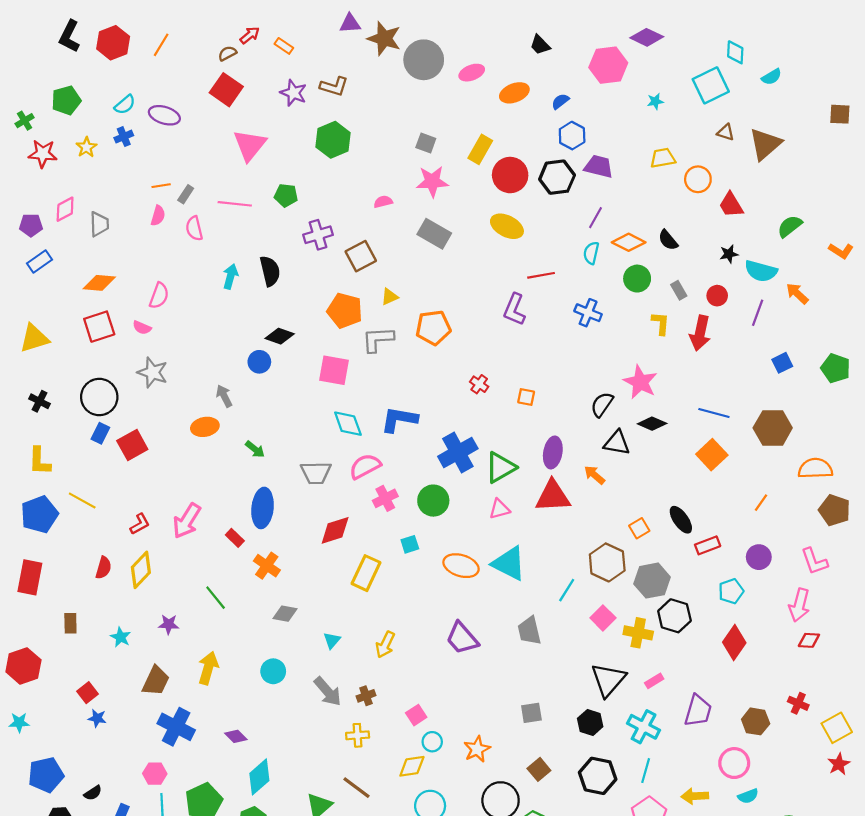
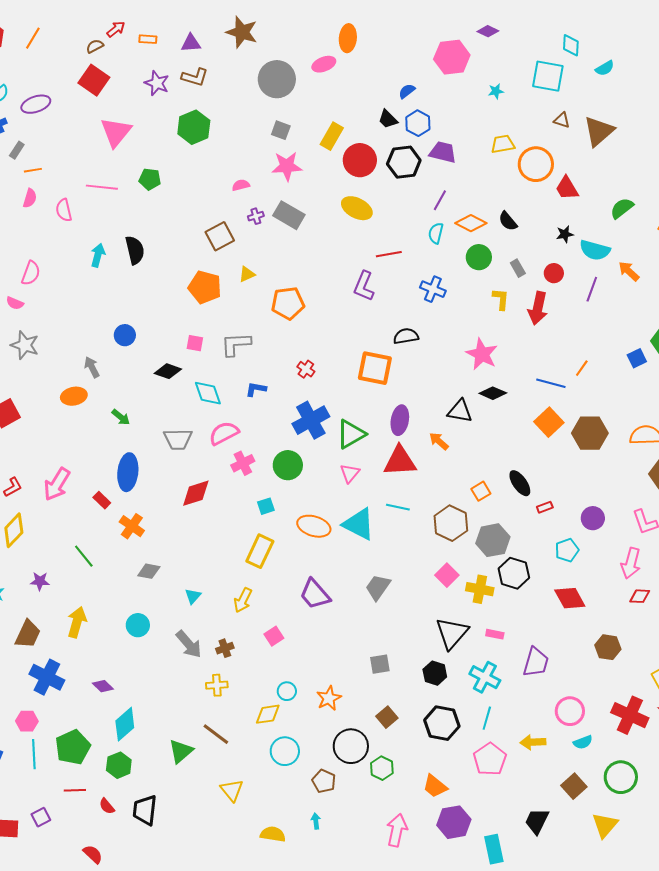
purple triangle: (350, 23) -> (191, 43), moved
purple diamond: (647, 37) -> (488, 31), size x0.7
black trapezoid: (540, 45) -> (388, 119), moved
orange rectangle: (284, 46) -> (148, 39), turned -30
gray circle: (424, 60) -> (277, 79), moved
cyan square: (711, 85) -> (548, 76), turned 36
orange ellipse: (514, 93) -> (348, 38), moved, turned -64
purple ellipse: (164, 115) -> (36, 104), turned -36
orange circle: (698, 179) -> (536, 164), size x1.4
gray rectangle: (186, 194) -> (17, 150), moved
purple cross: (318, 235) -> (256, 216), moved, size x0.6
black diamond: (280, 336) -> (168, 371), moved
gray L-shape: (378, 339) -> (236, 344), moved
blue square: (782, 363) -> (637, 358), moved
pink square: (334, 370) -> (195, 343), size x0.6
red cross: (479, 384) -> (306, 369), moved
orange square: (526, 397) -> (375, 368), size x2.0
black semicircle: (602, 404) -> (406, 336), moved, turned 45
blue L-shape: (399, 419) -> (256, 389), size x0.6
brown hexagon: (773, 428) -> (590, 433), moved
orange line: (761, 503) -> (582, 368), moved
pink triangle: (499, 509) -> (350, 473), turned -35
red rectangle: (708, 545) -> (545, 507), size x0.7
yellow rectangle: (366, 573) -> (260, 551), moved
cyan line: (567, 590) -> (398, 507), moved, turned 70
gray trapezoid: (529, 631) -> (378, 587), turned 48
red diamond: (734, 642) -> (570, 598), turned -64
pink rectangle: (654, 681) -> (495, 634), turned 42
red cross: (798, 703) -> (630, 715), moved, size x1.8
pink square: (416, 715) -> (274, 636), moved
brown hexagon: (756, 721) -> (608, 647), moved

